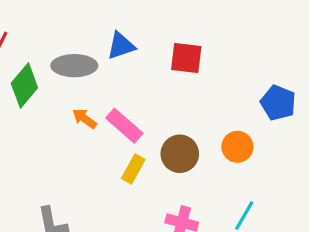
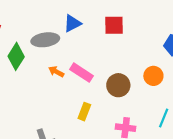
yellow rectangle: (133, 169) -> (84, 112), moved

